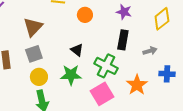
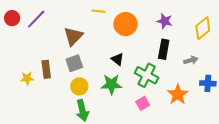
orange circle: (85, 15) -> (126, 24), size x1.5
pink square: (102, 94) -> (143, 103), size x0.6

